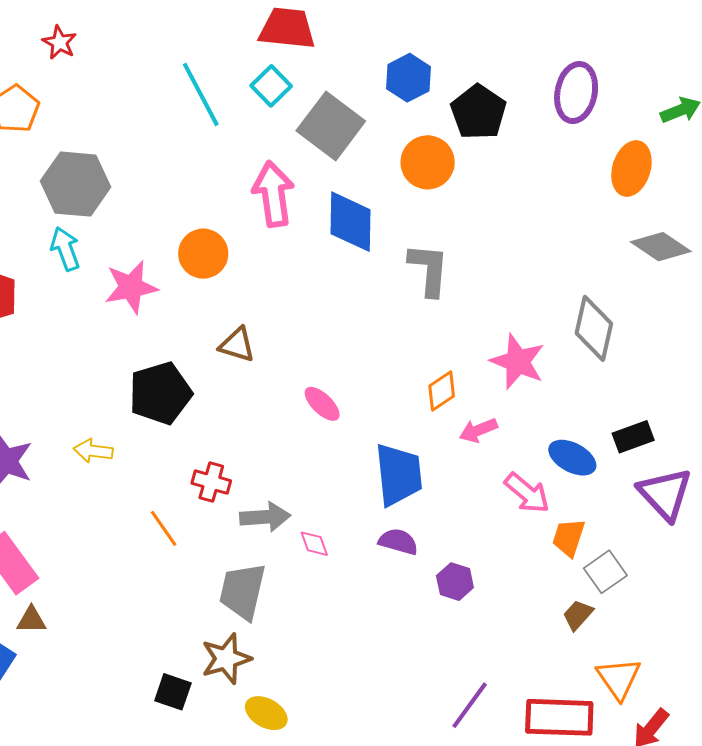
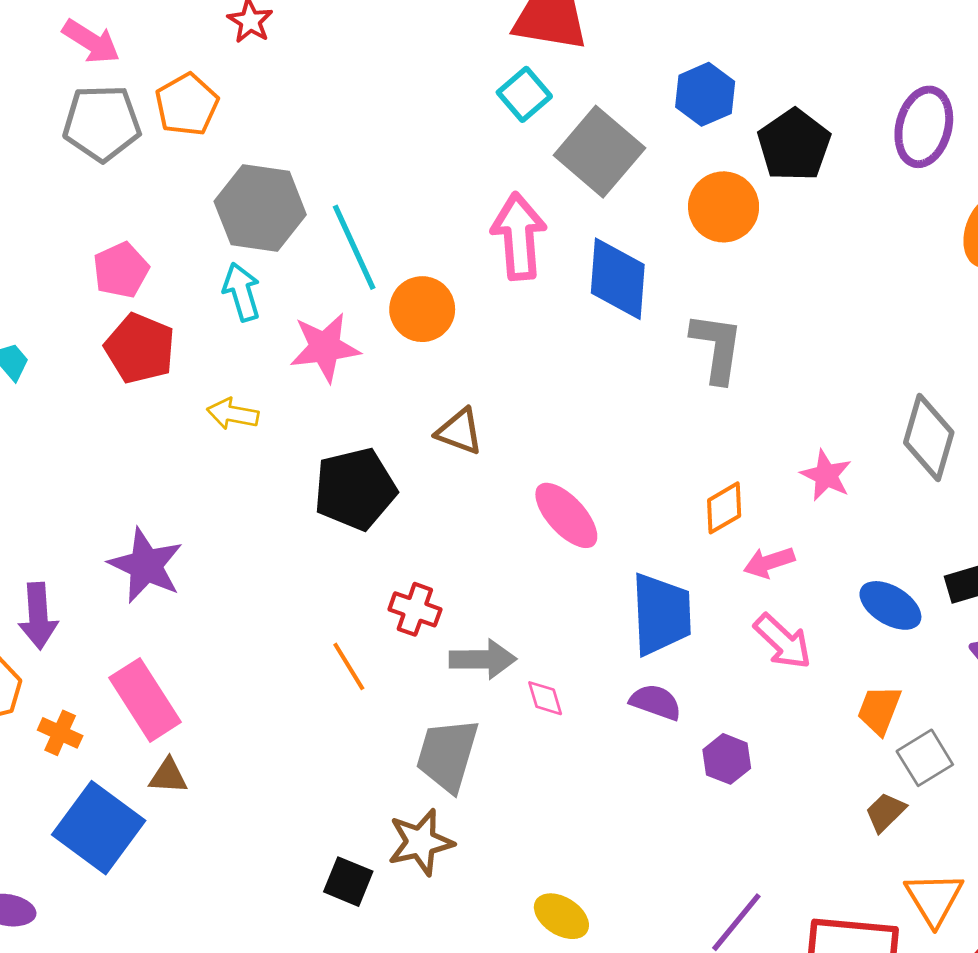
cyan line: (201, 94) -> (354, 247), moved
pink star: (518, 362) -> (826, 475), size x0.7
pink ellipse: (322, 404) -> (566, 515), size x1.4
yellow arrow: (93, 451) -> (233, 414), moved
pink arrow: (527, 493) -> (783, 641), moved
yellow ellipse: (266, 713) -> (561, 916), moved

